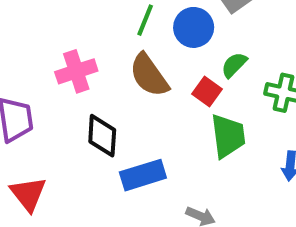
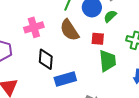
green semicircle: (234, 65) -> (110, 16), moved
red square: (207, 91) -> (98, 39), turned -32

